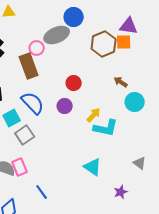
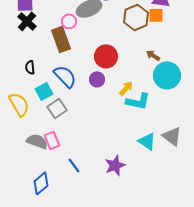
red circle: (74, 83) -> (106, 56), size x1.5
cyan circle: (135, 102) -> (167, 75), size x1.4
gray triangle: (140, 163) -> (172, 136), size x1.5
cyan triangle: (93, 167) -> (147, 141), moved
purple star: (121, 192) -> (115, 165), moved, size x1.5

